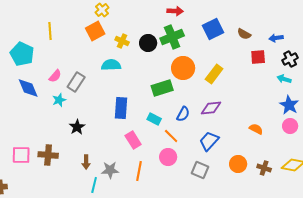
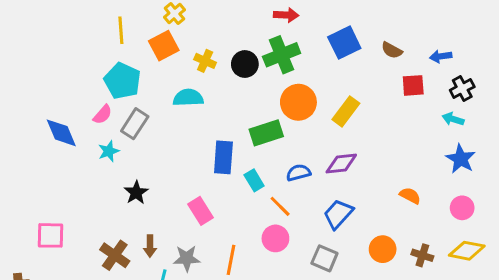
yellow line: (50, 31) -> (121, 30), moved
cyan pentagon: (22, 54) -> (122, 81), moved
blue rectangle: (121, 108) -> (223, 157), moved
blue semicircle: (183, 114) -> (298, 173), turned -133
cyan rectangle: (154, 119) -> (254, 180), turned 32
pink circle: (290, 126) -> (462, 208), moved
pink rectangle: (133, 140) -> (200, 211), moved
brown cross: (48, 155) -> (115, 255), moved, turned 30

